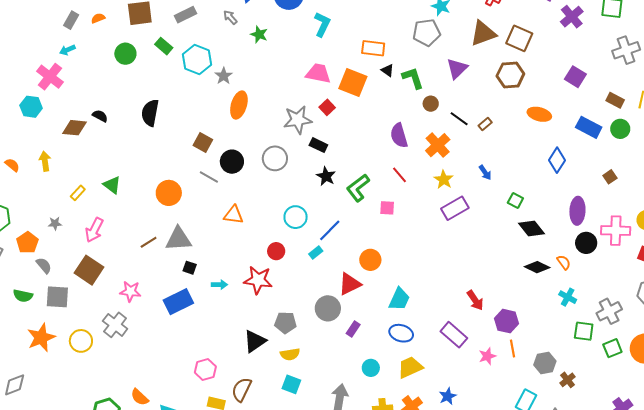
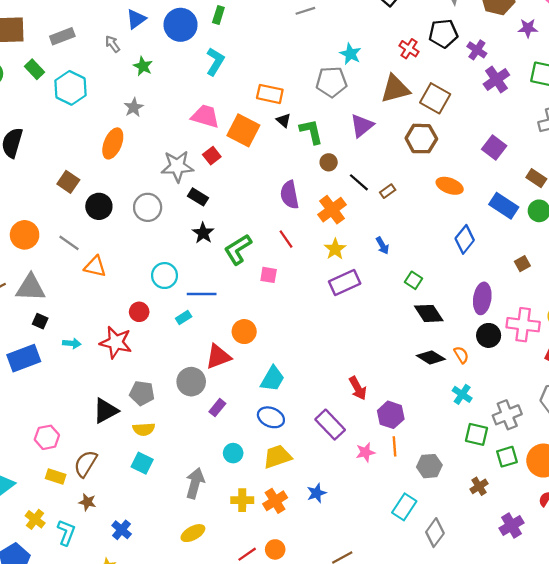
gray star: (224, 76) -> (134, 107), moved
gray line: (209, 177) -> (69, 243), moved
blue line: (330, 230) -> (202, 294), turned 40
brown cross: (568, 380) -> (479, 486), moved

